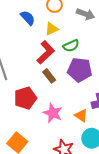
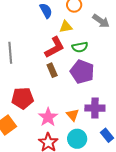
red pentagon: (25, 98) -> (23, 98), moved
pink star: (53, 113) -> (48, 117), moved

